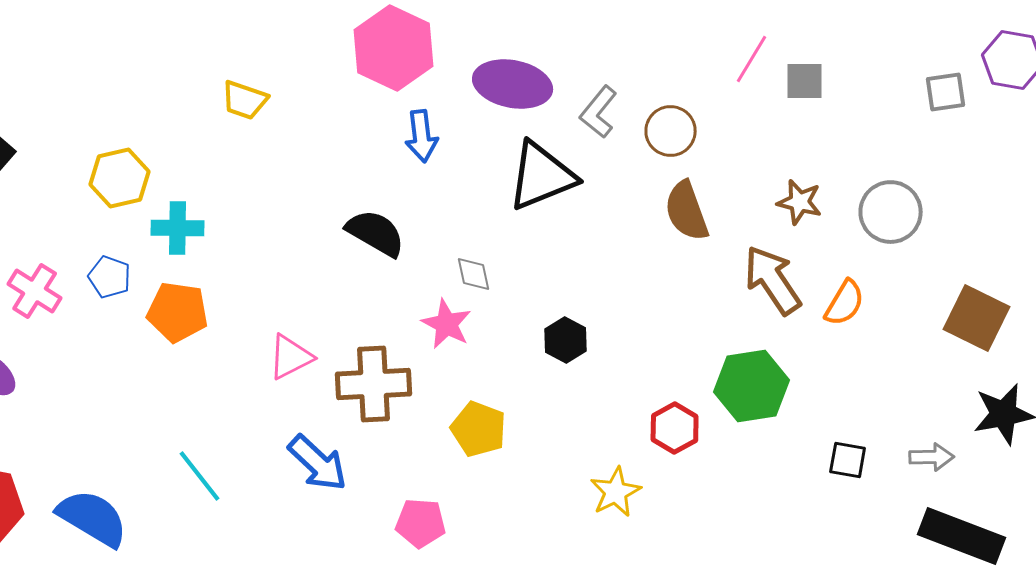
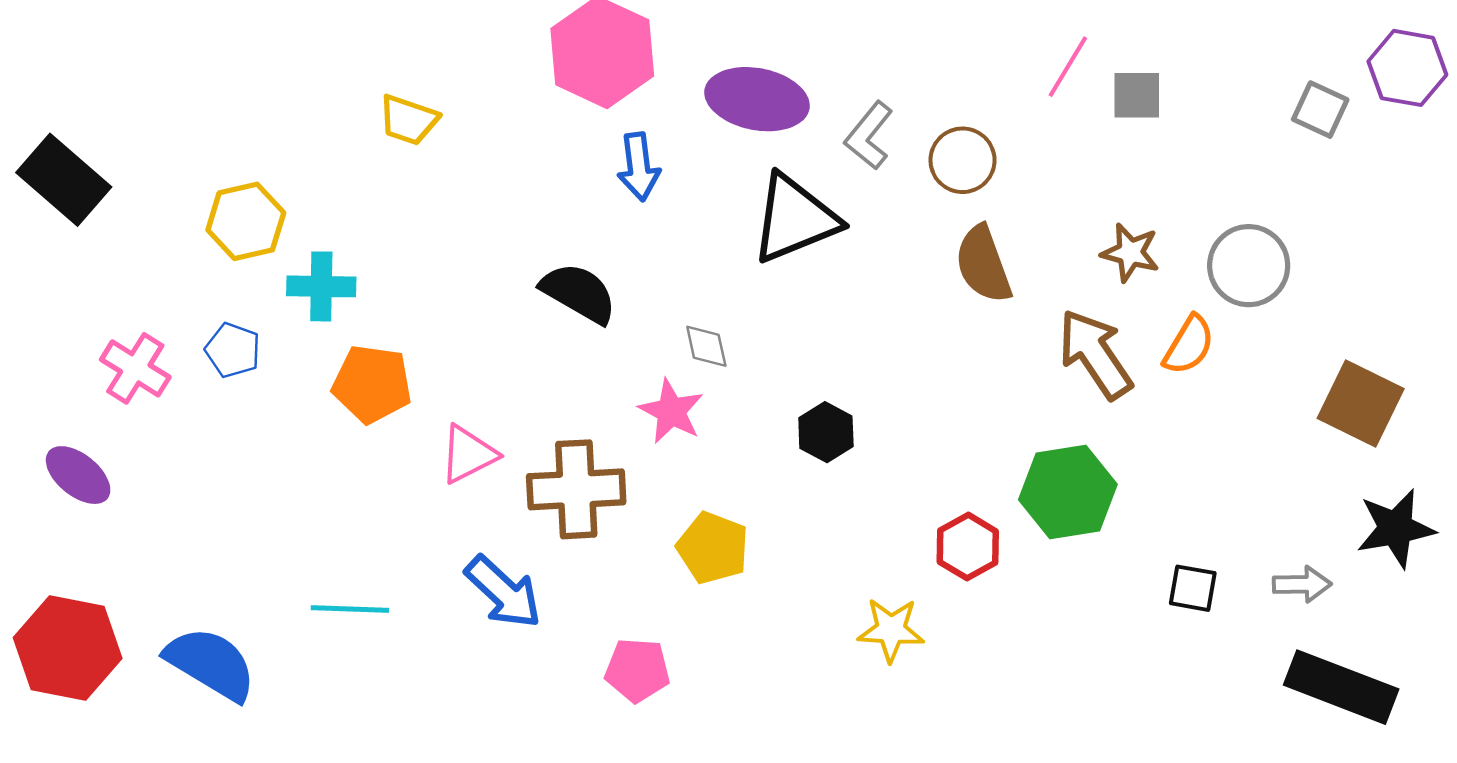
gray square: (946, 92) -> (1320, 110), turned 33
orange semicircle: (845, 303) -> (1189, 345), moved
orange pentagon: (178, 312) -> (372, 384), moved
cyan line: (200, 476) -> (350, 609), turned -50
yellow star: (616, 492) -> (891, 630), turned 30

